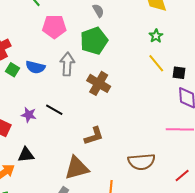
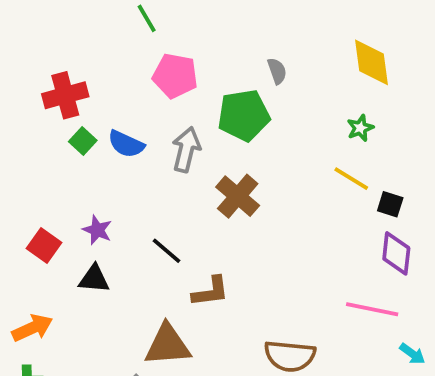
gray semicircle: (98, 11) -> (277, 71), moved
yellow line: (156, 63) -> (351, 179), turned -30
black line: (54, 110) -> (166, 251), moved
black triangle: (26, 155) -> (94, 279), moved

